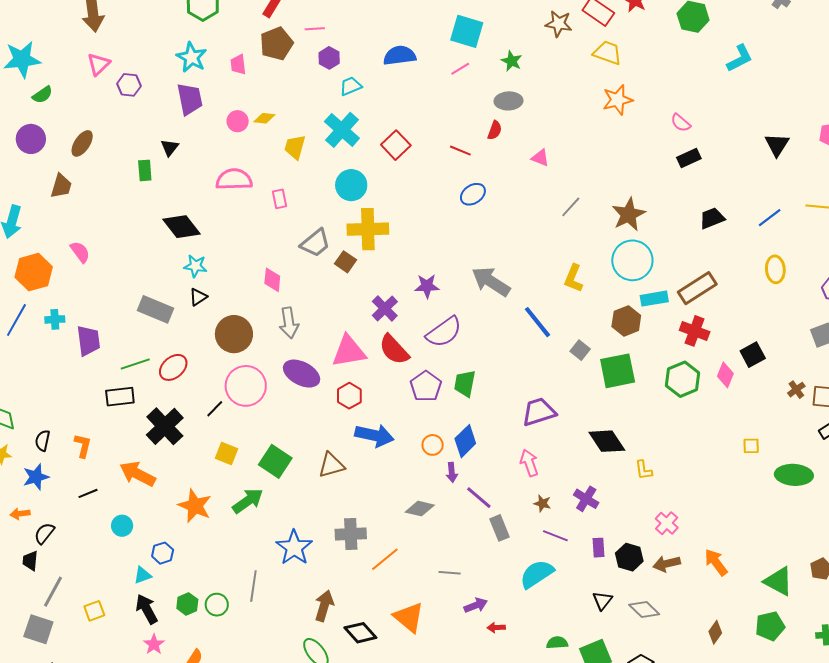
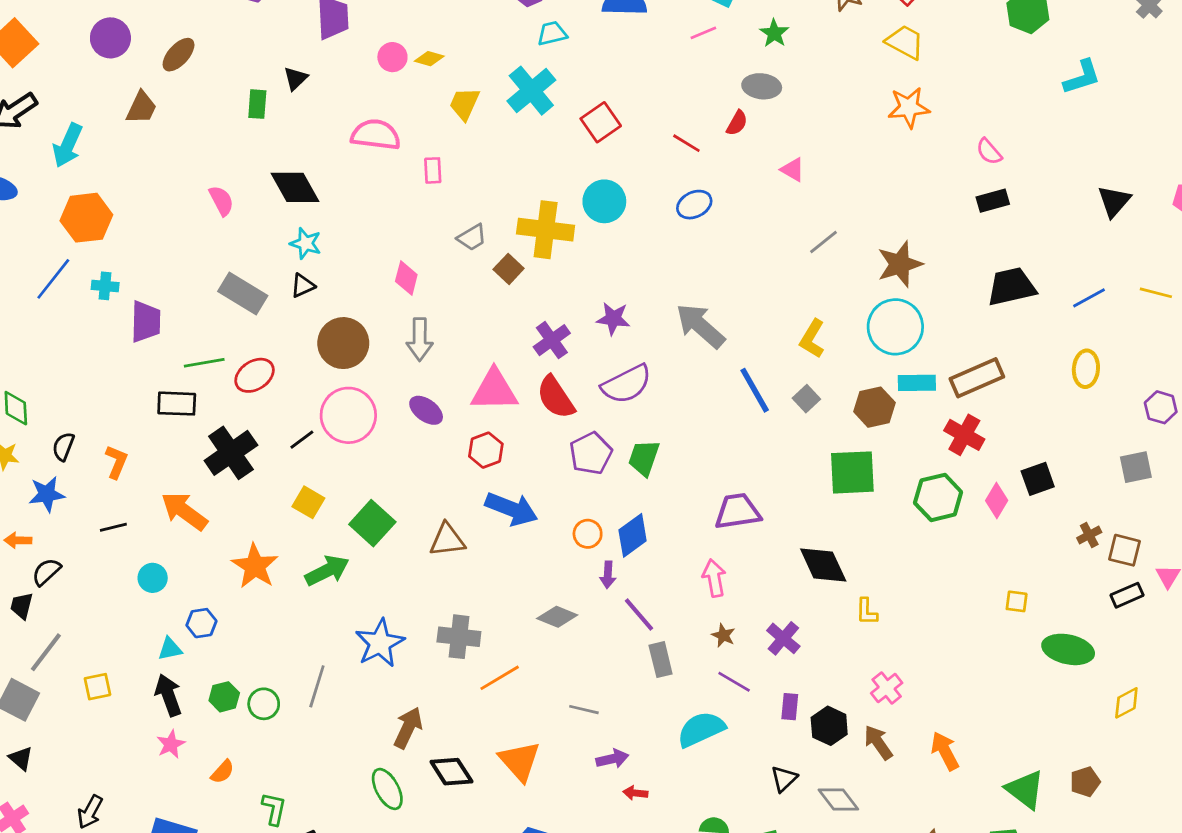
cyan circle: (351, 185) -> (604, 201), moved
black trapezoid: (712, 218) -> (1011, 287), size x1.4
gray trapezoid: (315, 243) -> (472, 237), size x0.7
pink semicircle: (80, 252) -> (221, 201), moved
gray square: (580, 350) -> (806, 399), moved
purple ellipse: (302, 374) -> (426, 410), size x0.7
brown arrow: (667, 564) -> (878, 742), turned 60

